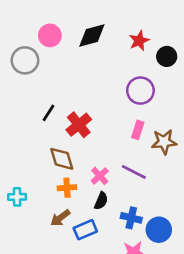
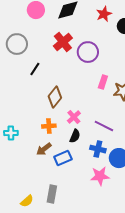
gray circle: (25, 60) -> (17, 44), moved
purple circle: (140, 91) -> (88, 52), moved
red cross: (79, 125) -> (63, 42), moved
brown diamond: (62, 159) -> (55, 97), moved, turned 55
purple line: (134, 172) -> (104, 126), moved

